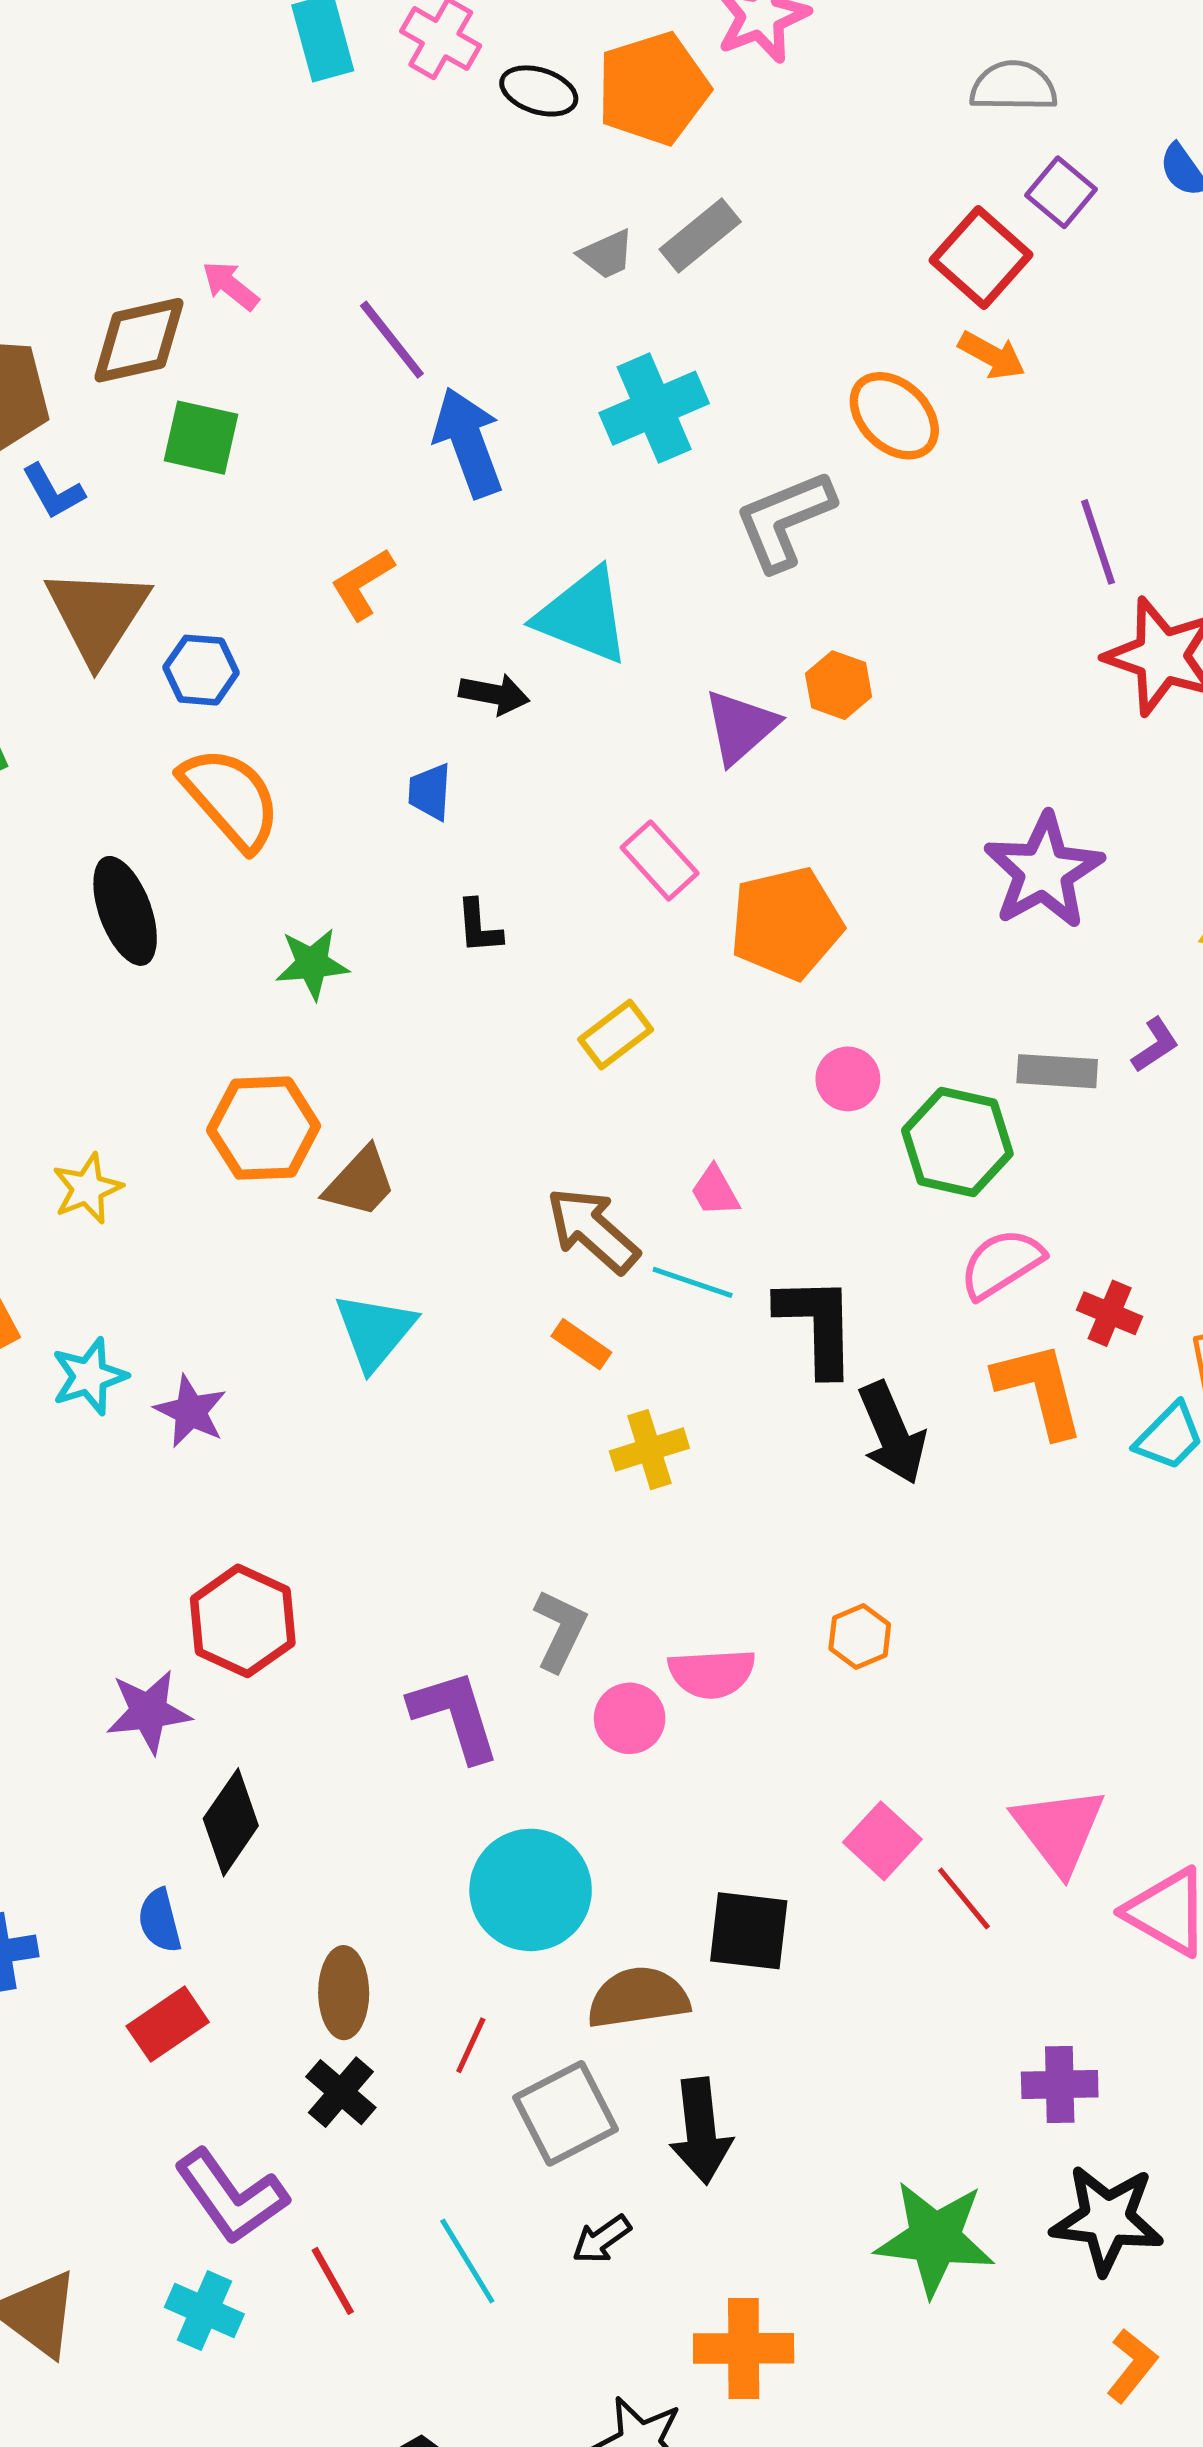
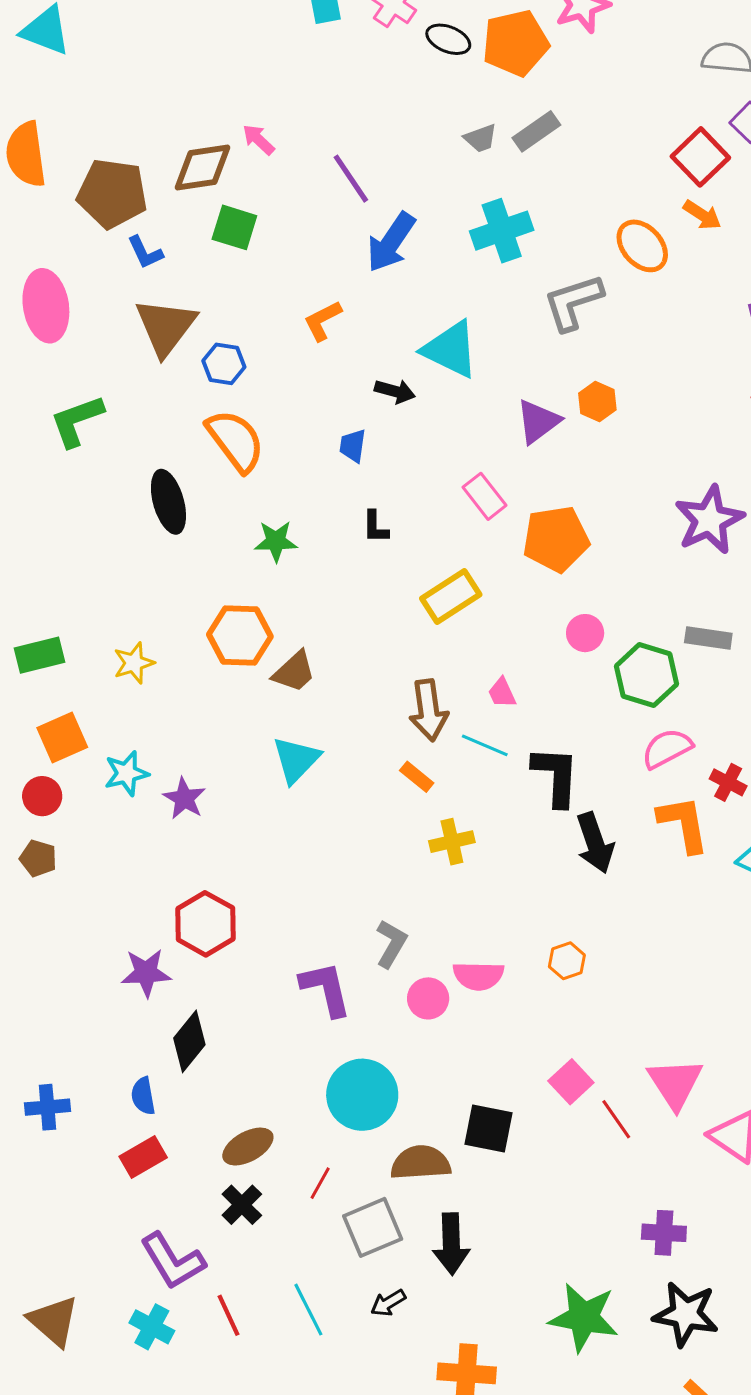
blue arrow: (468, 442) -> (391, 242), turned -130
yellow rectangle: (616, 1034) -> (451, 596), size x1.4
brown arrow: (593, 1230) -> (429, 710), turned -144
brown ellipse: (344, 1993) -> (248, 1147), turned 57

